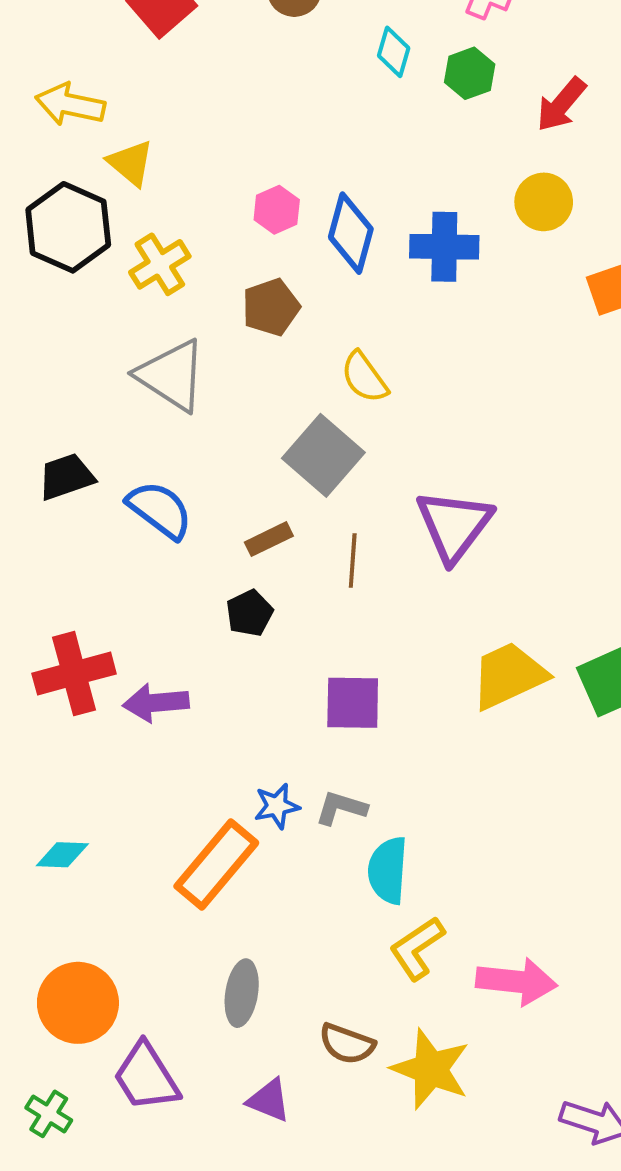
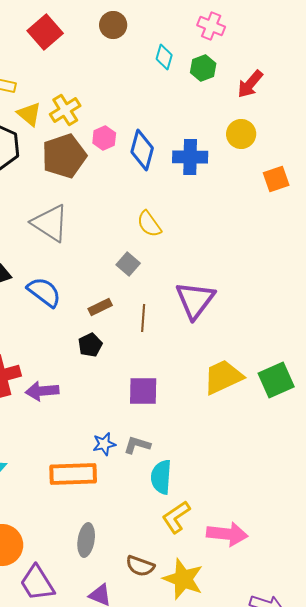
yellow cross: (160, 264) -> (65, 110), moved
brown pentagon: (271, 307) -> (64, 156), moved, size x1.5
gray square: (323, 455) -> (128, 264), size x0.6
orange rectangle: (216, 864) -> (73, 474), turned 48

